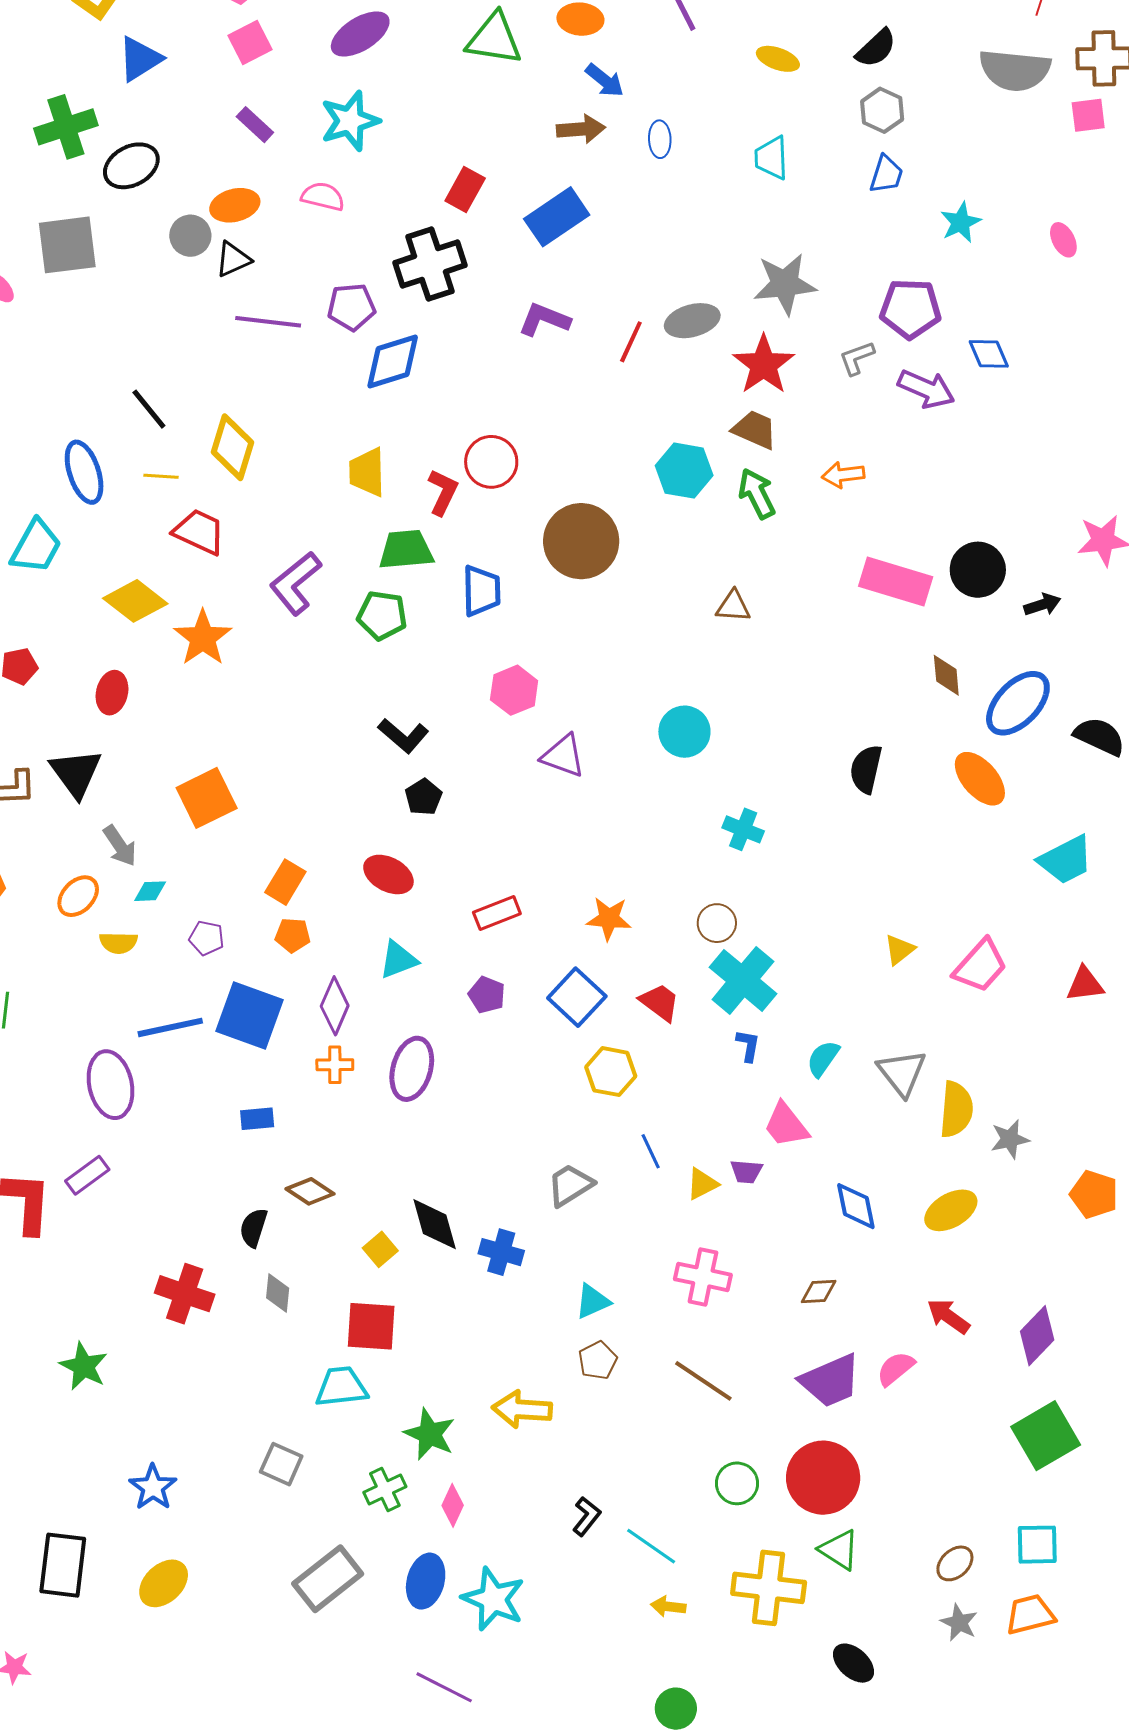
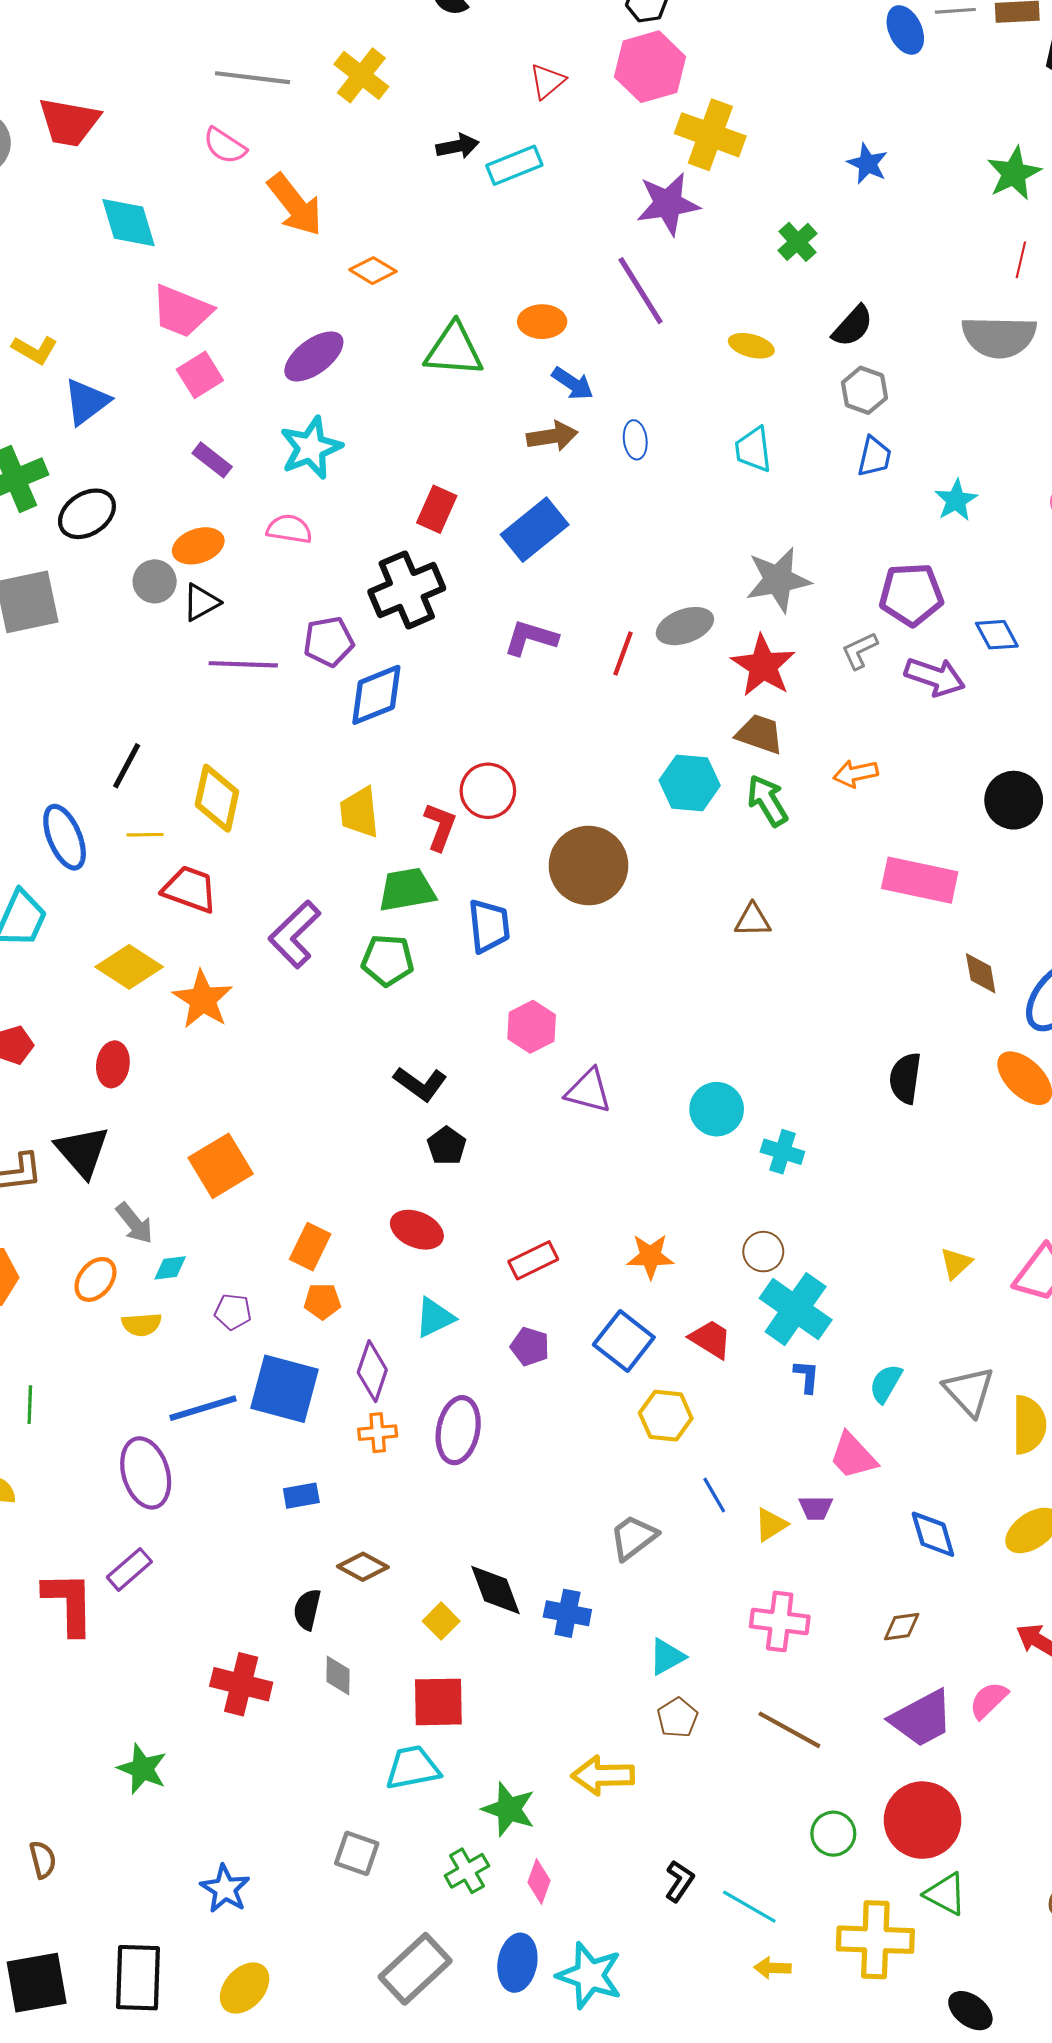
black line: (149, 409) -> (127, 766), turned 72
black circle: (978, 570) -> (1014, 800), moved
cyan circle: (684, 732) -> (717, 1109), moved

